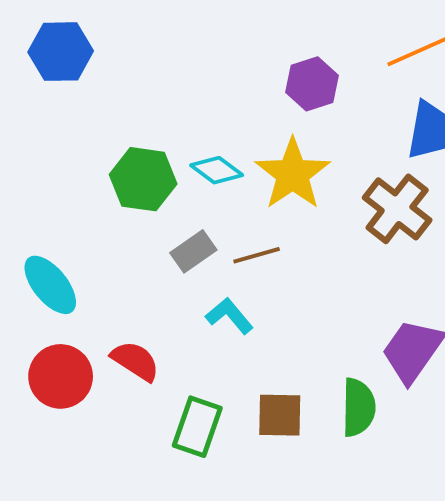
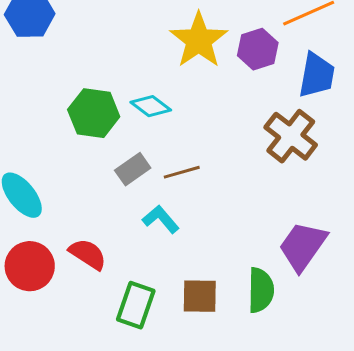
purple hexagon: (312, 84) -> (258, 49), moved
yellow star: (293, 174) -> (199, 40), moved

